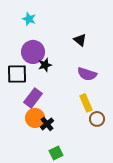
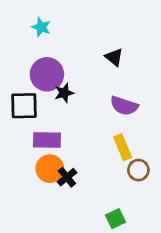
purple rectangle: (33, 98) -> (47, 140), turned 54
green square: (56, 153) -> (116, 219), moved

